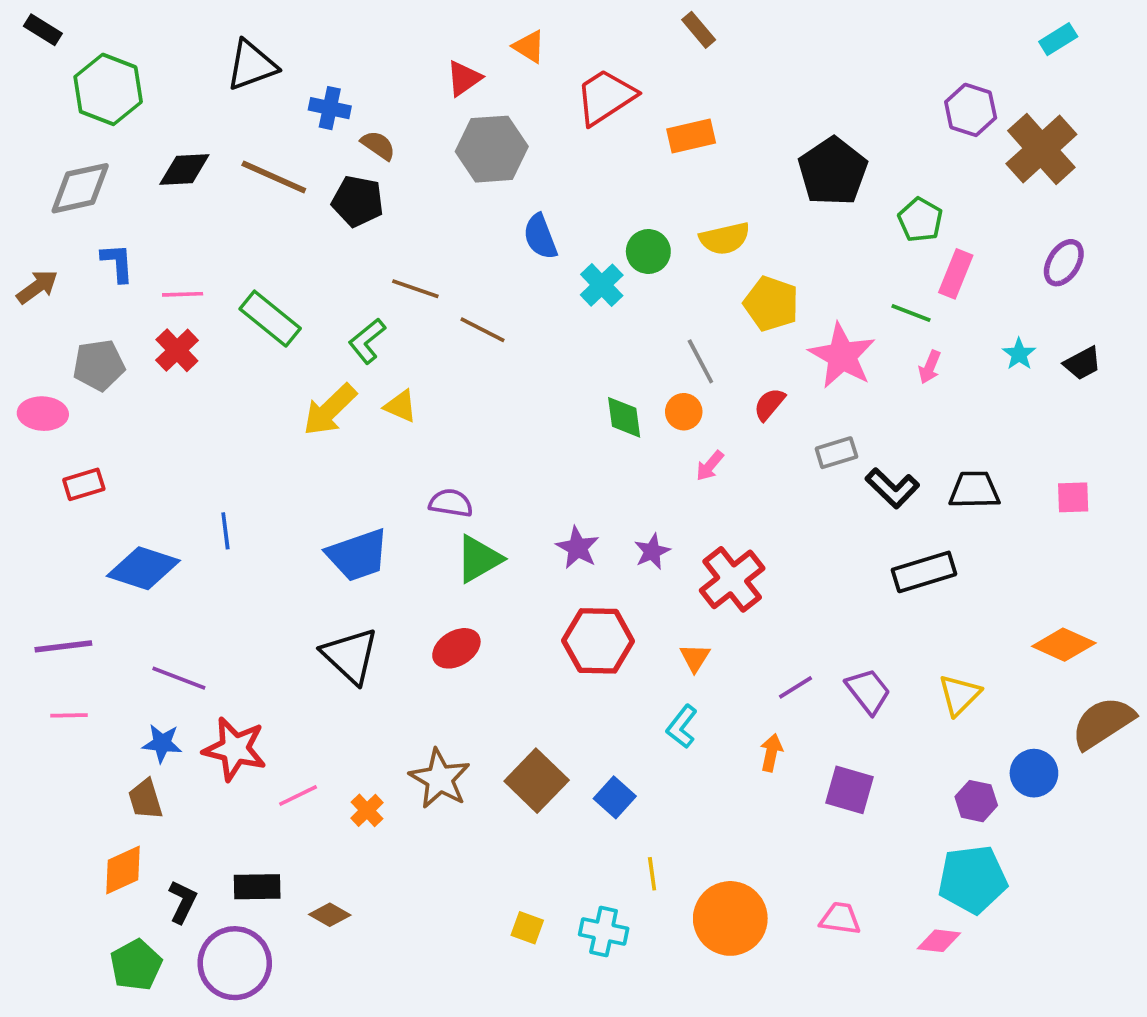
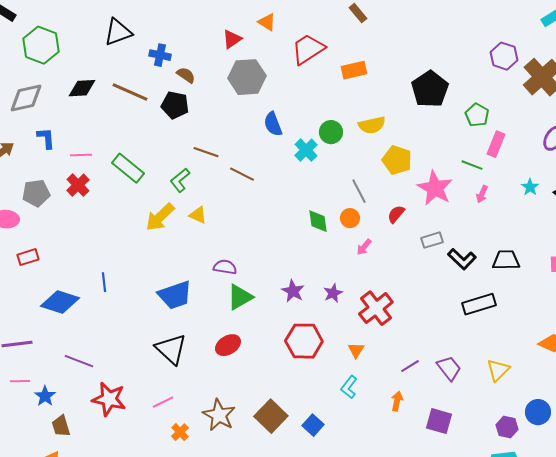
blue star: (162, 743) -> (45, 396), moved, turned 30
pink line: (298, 795) -> (163, 402), moved

